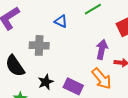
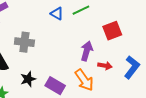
blue triangle: (61, 21) -> (57, 14), moved

